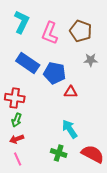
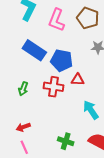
red cross: (15, 98) -> (53, 87), moved
green arrow: (17, 120) -> (23, 89), moved
cyan arrow: (70, 129) -> (91, 110), moved

